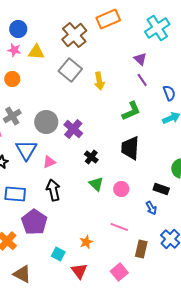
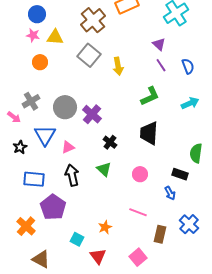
orange circle: (12, 79) -> (40, 62), moved
blue semicircle: (169, 93) -> (188, 66), moved
green triangle: (96, 184) -> (104, 169), moved

